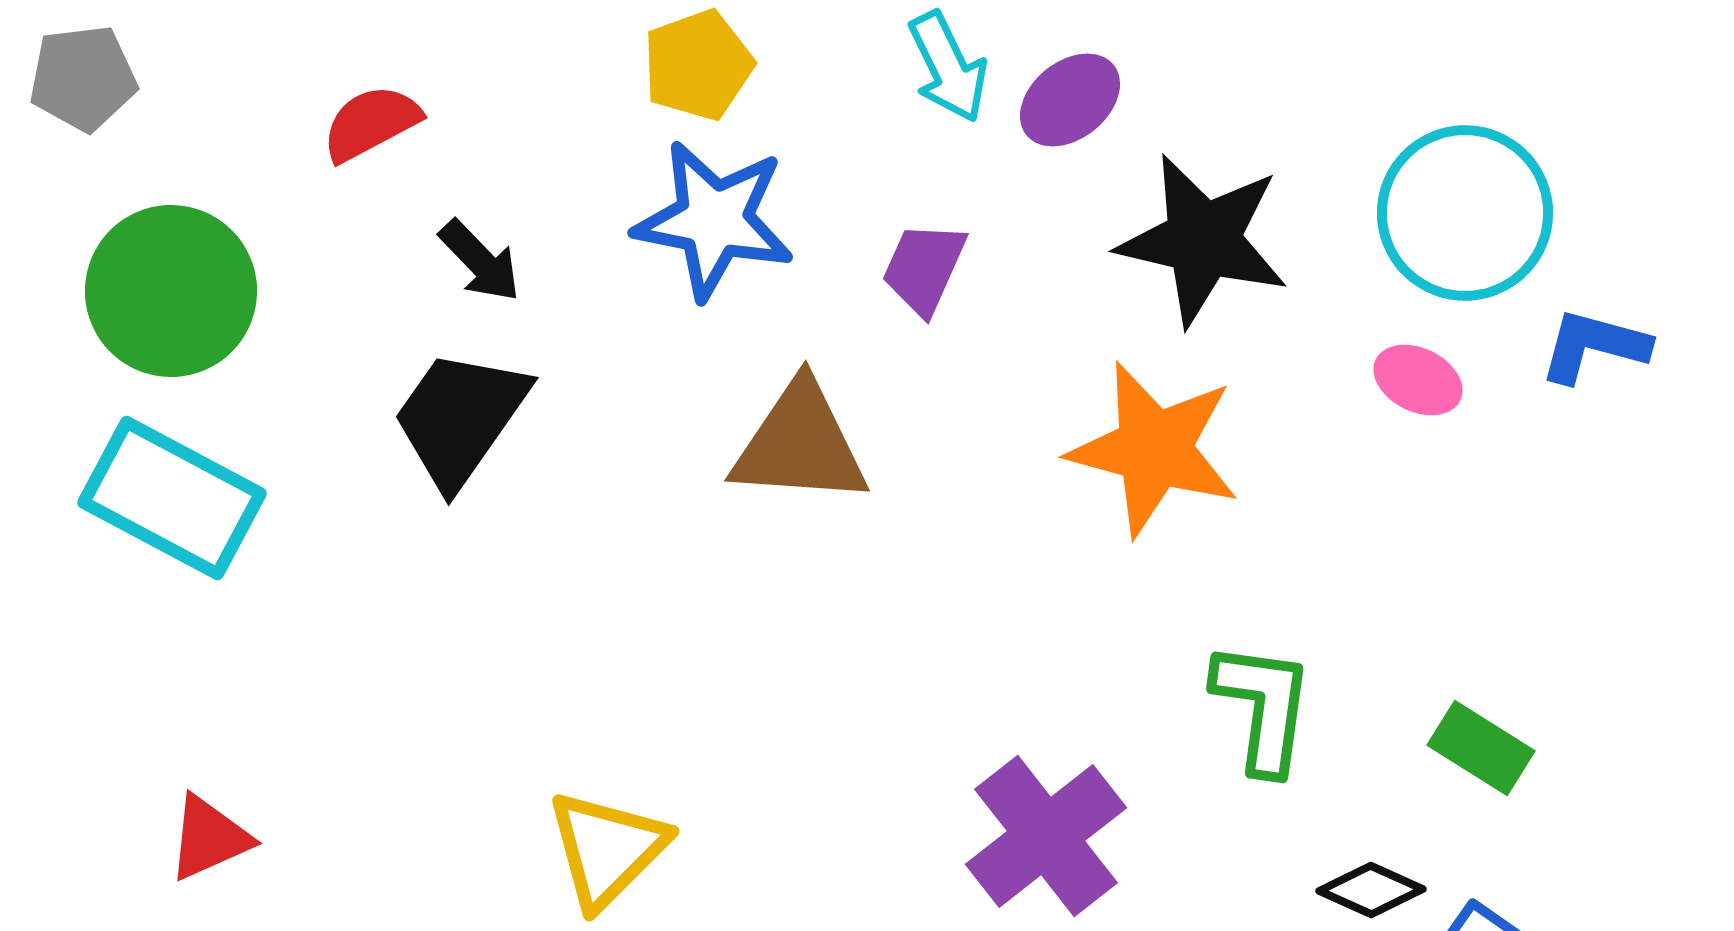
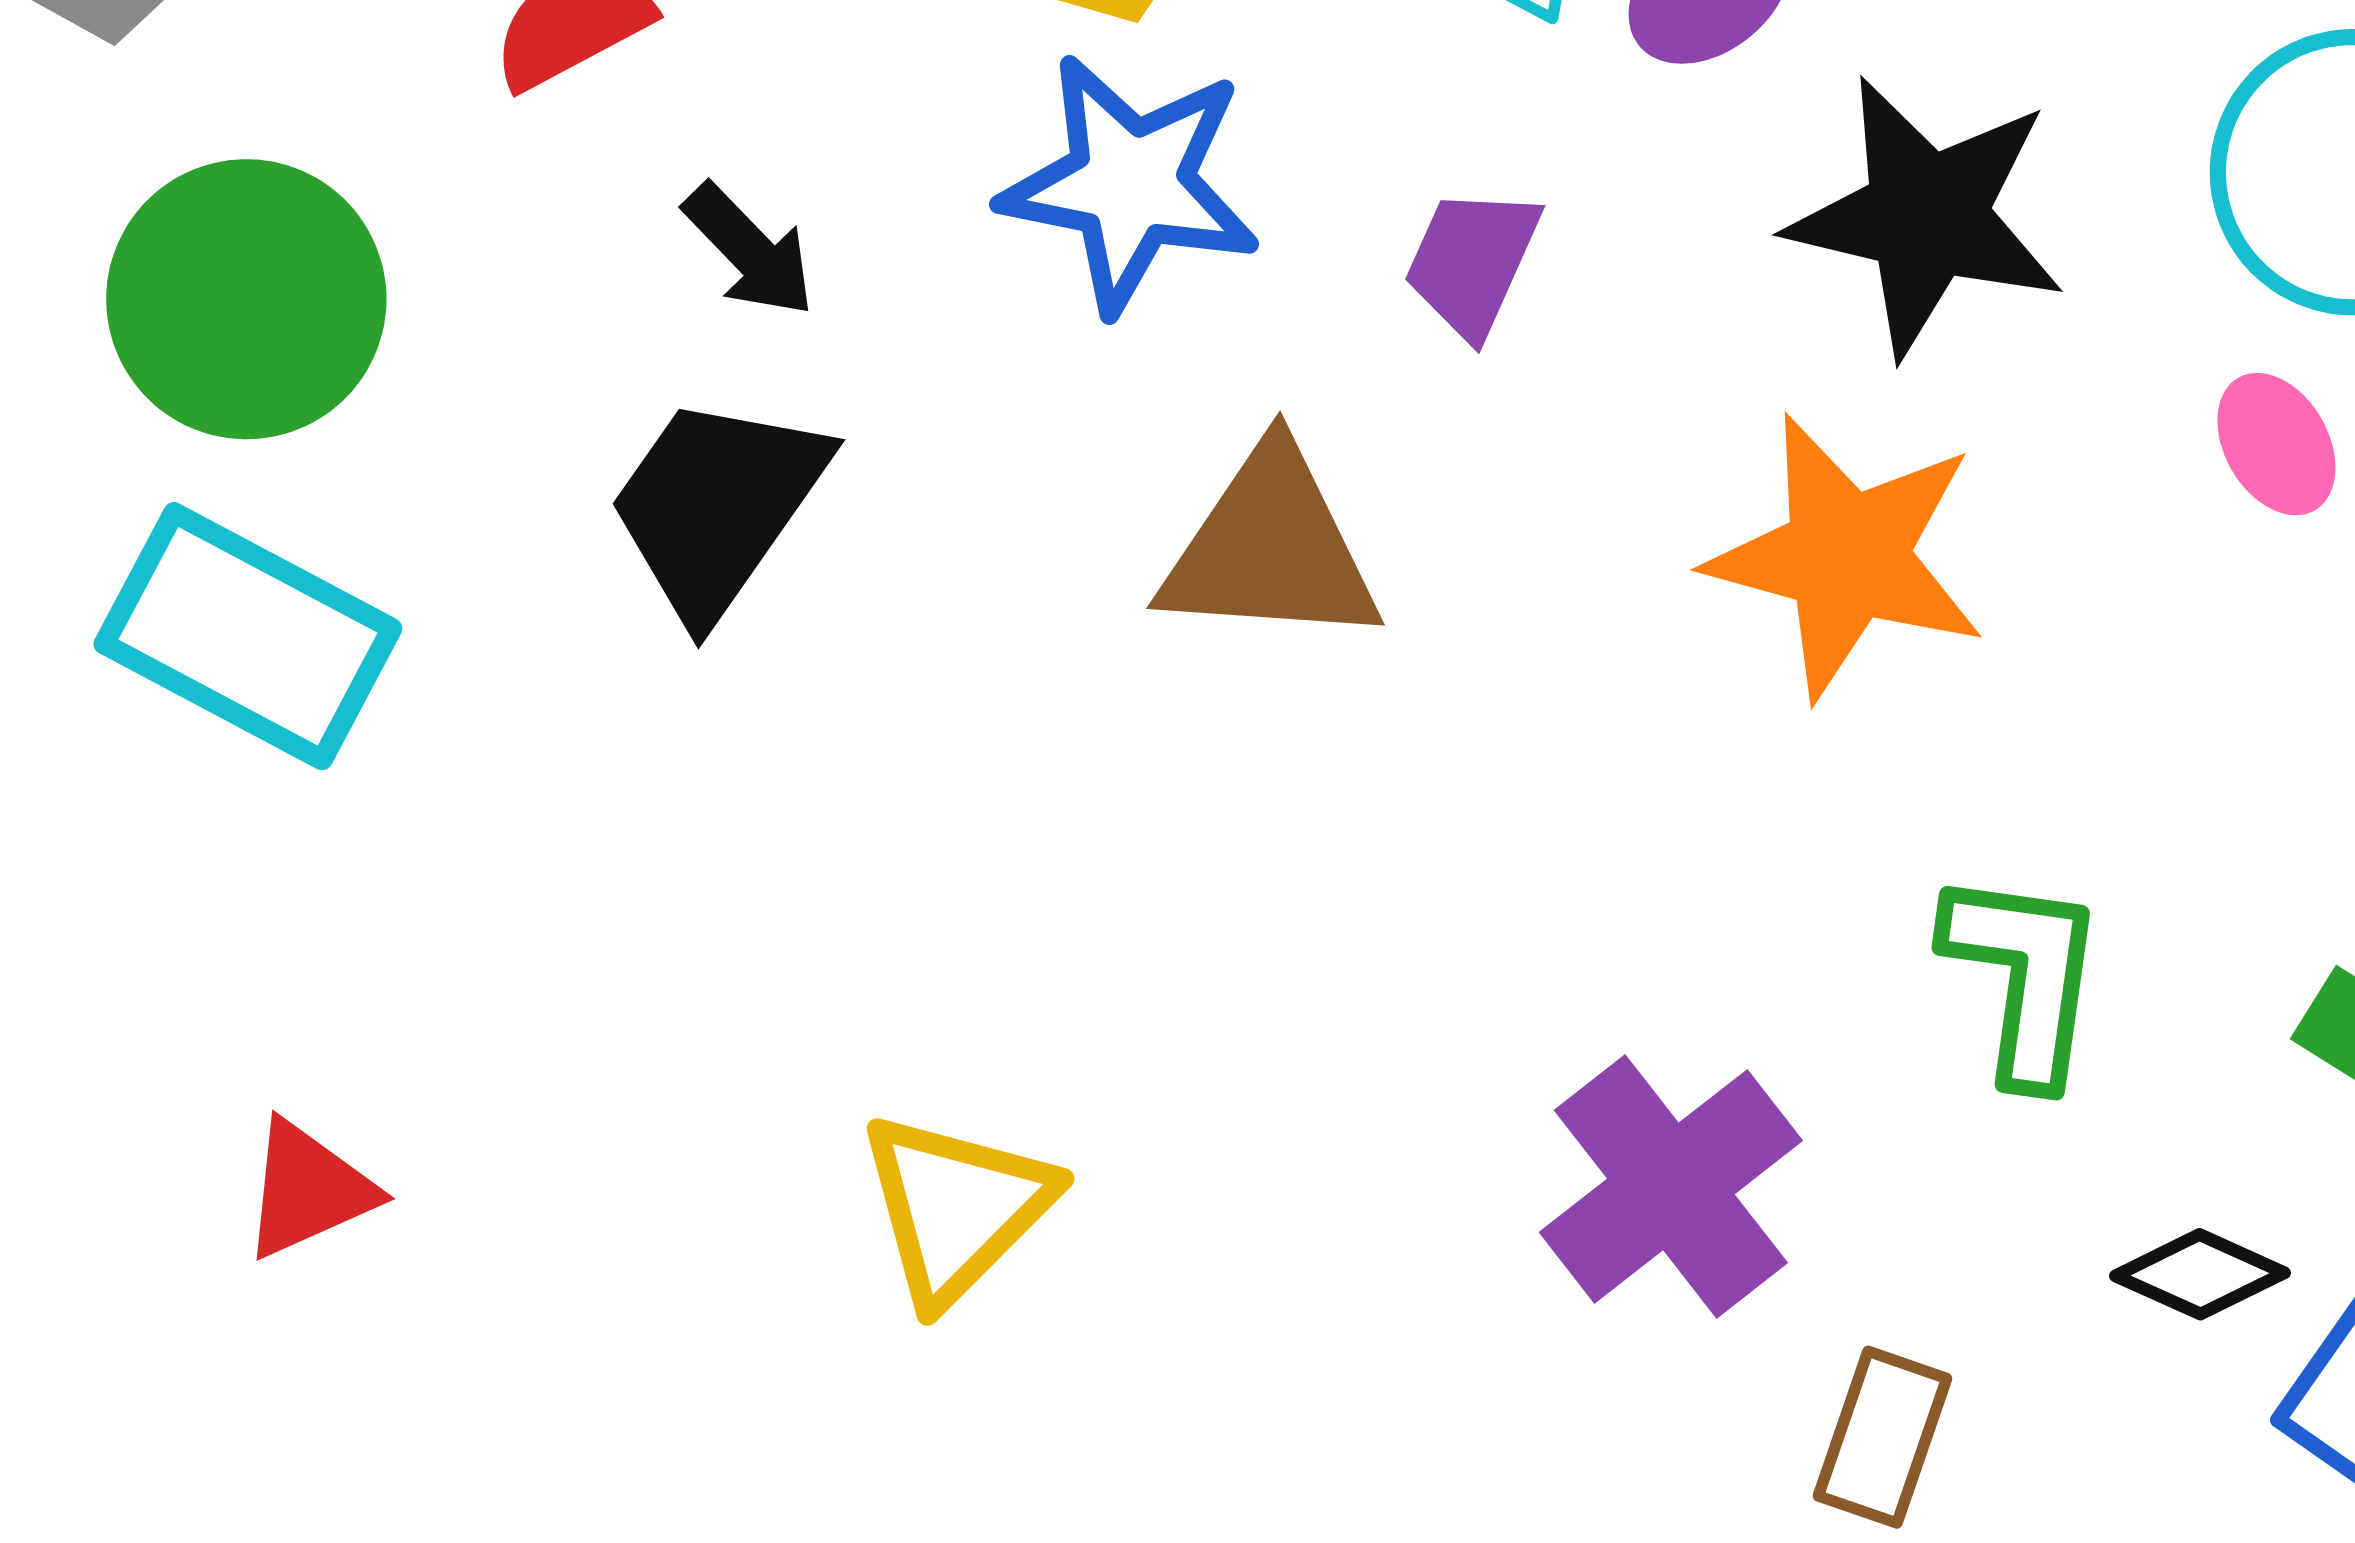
pink ellipse: (1418, 380) -> (2276, 444), turned 34

